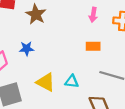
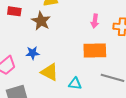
orange rectangle: (93, 46) -> (95, 50), size x1.6
yellow triangle: (46, 82) -> (50, 72), moved

